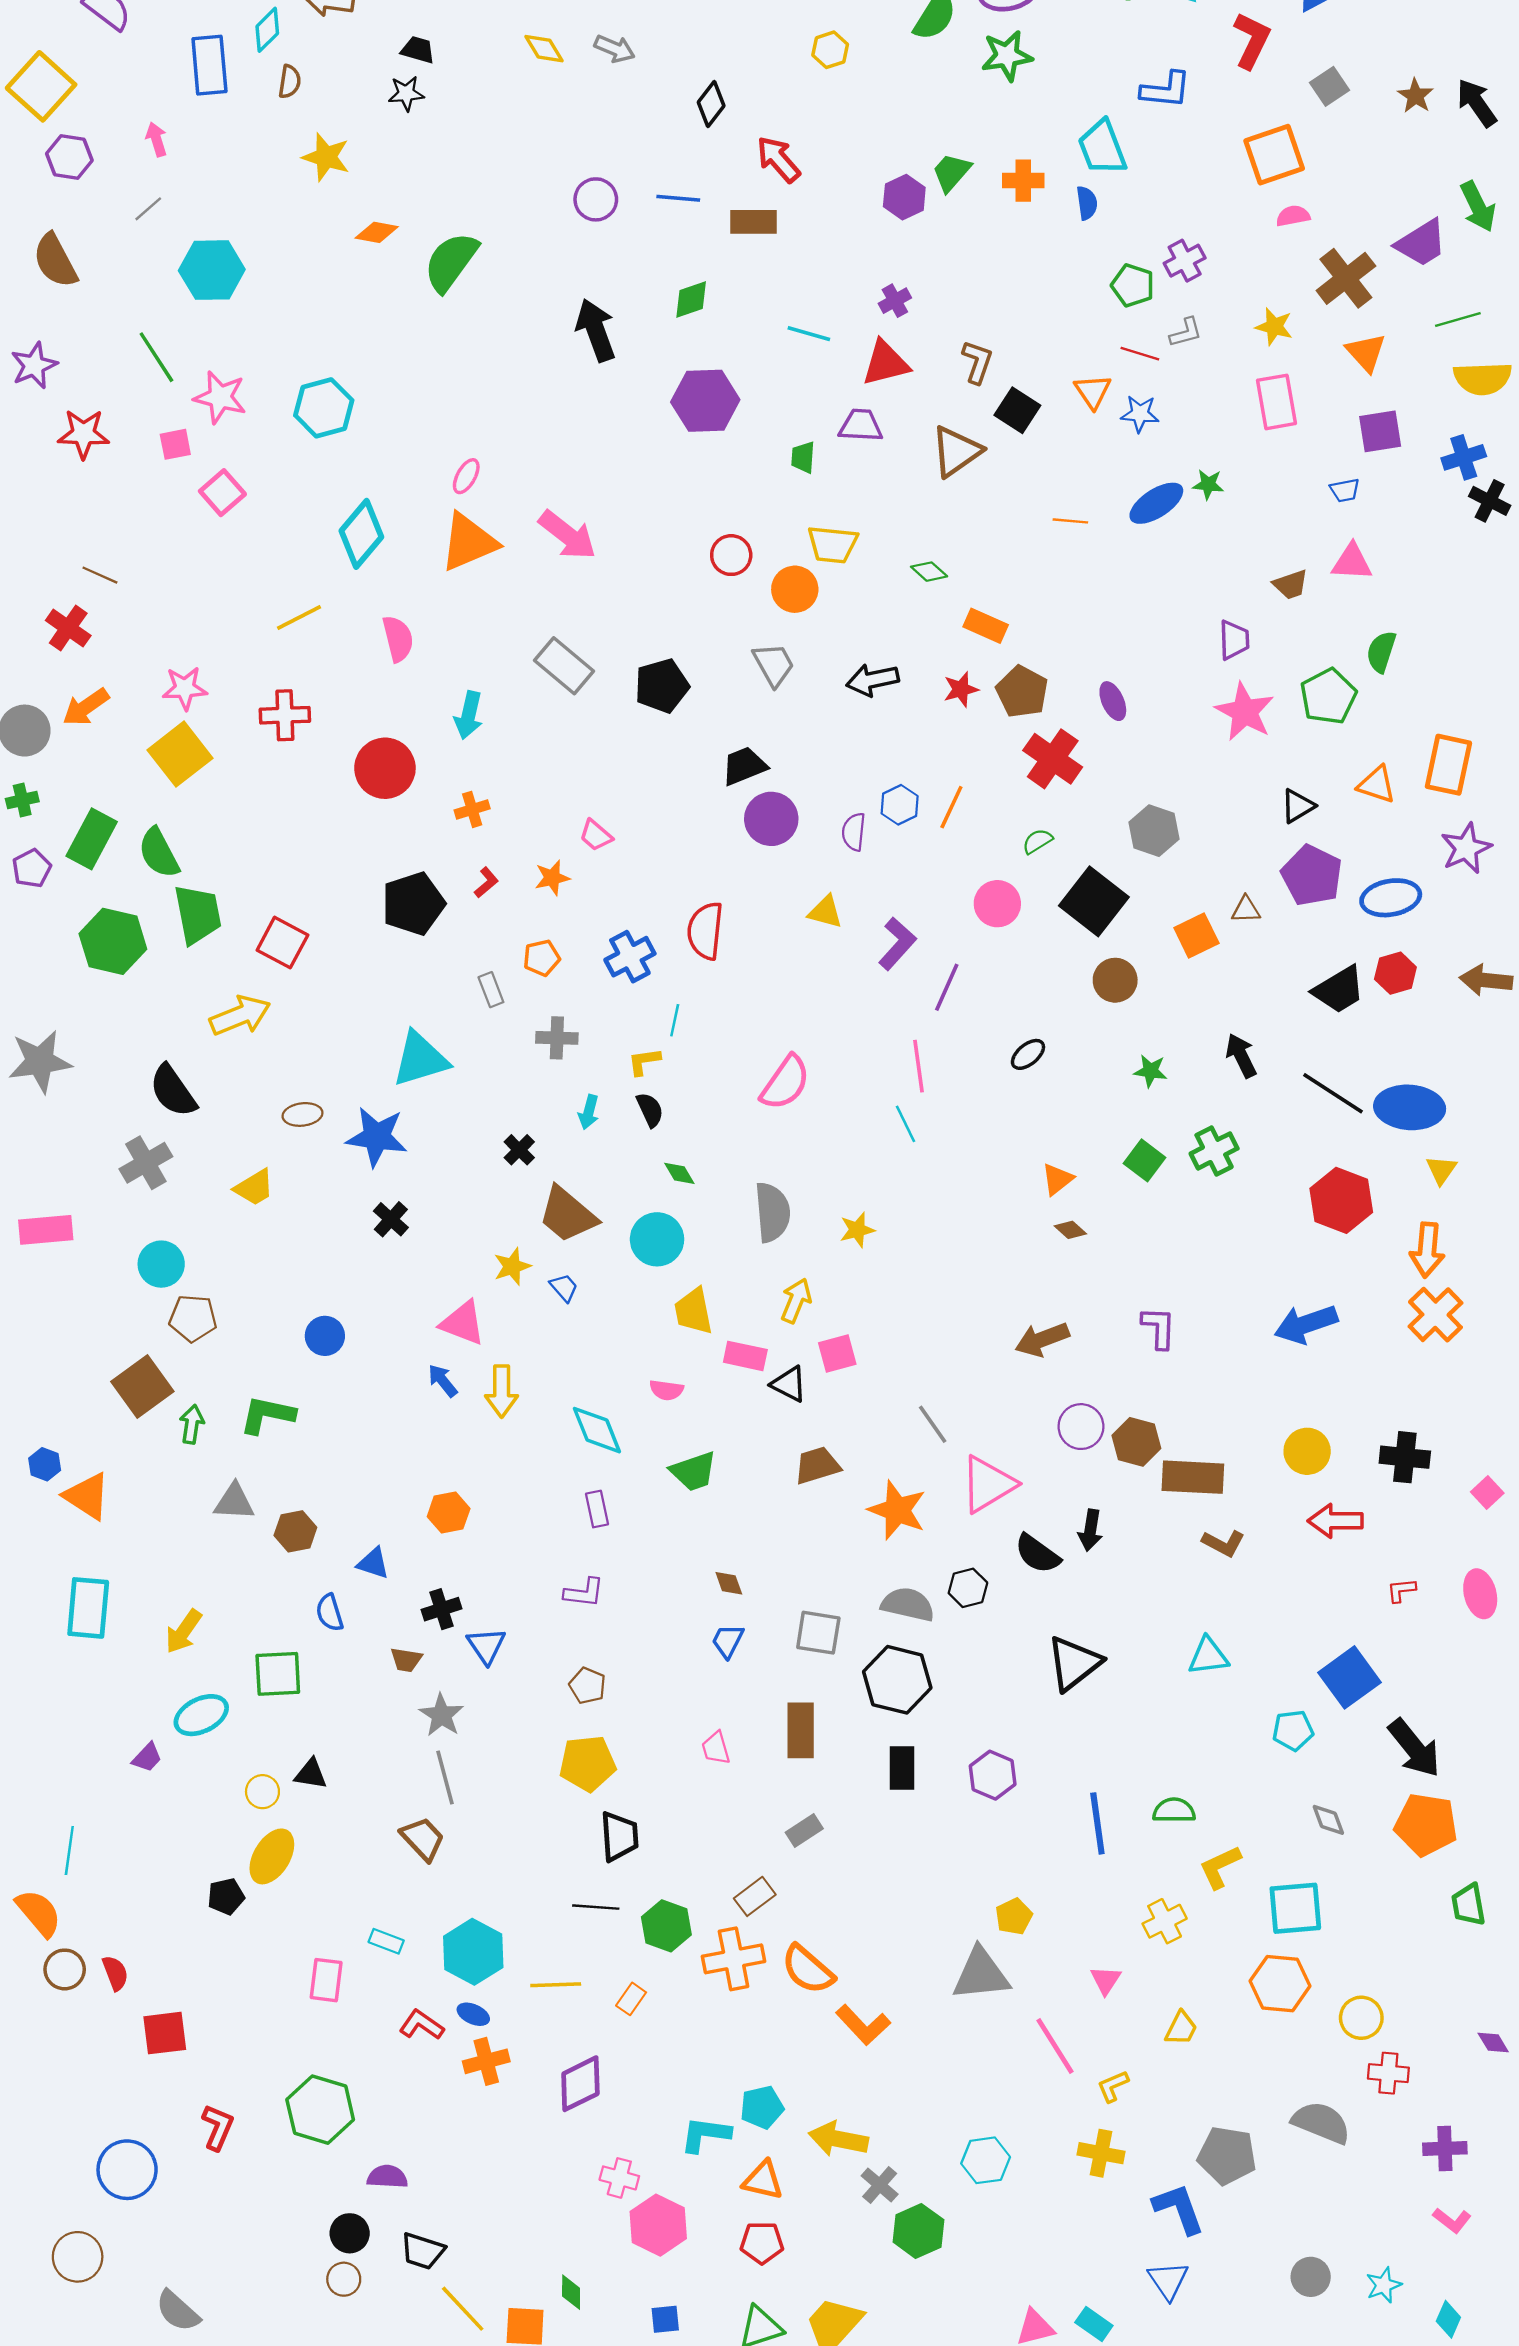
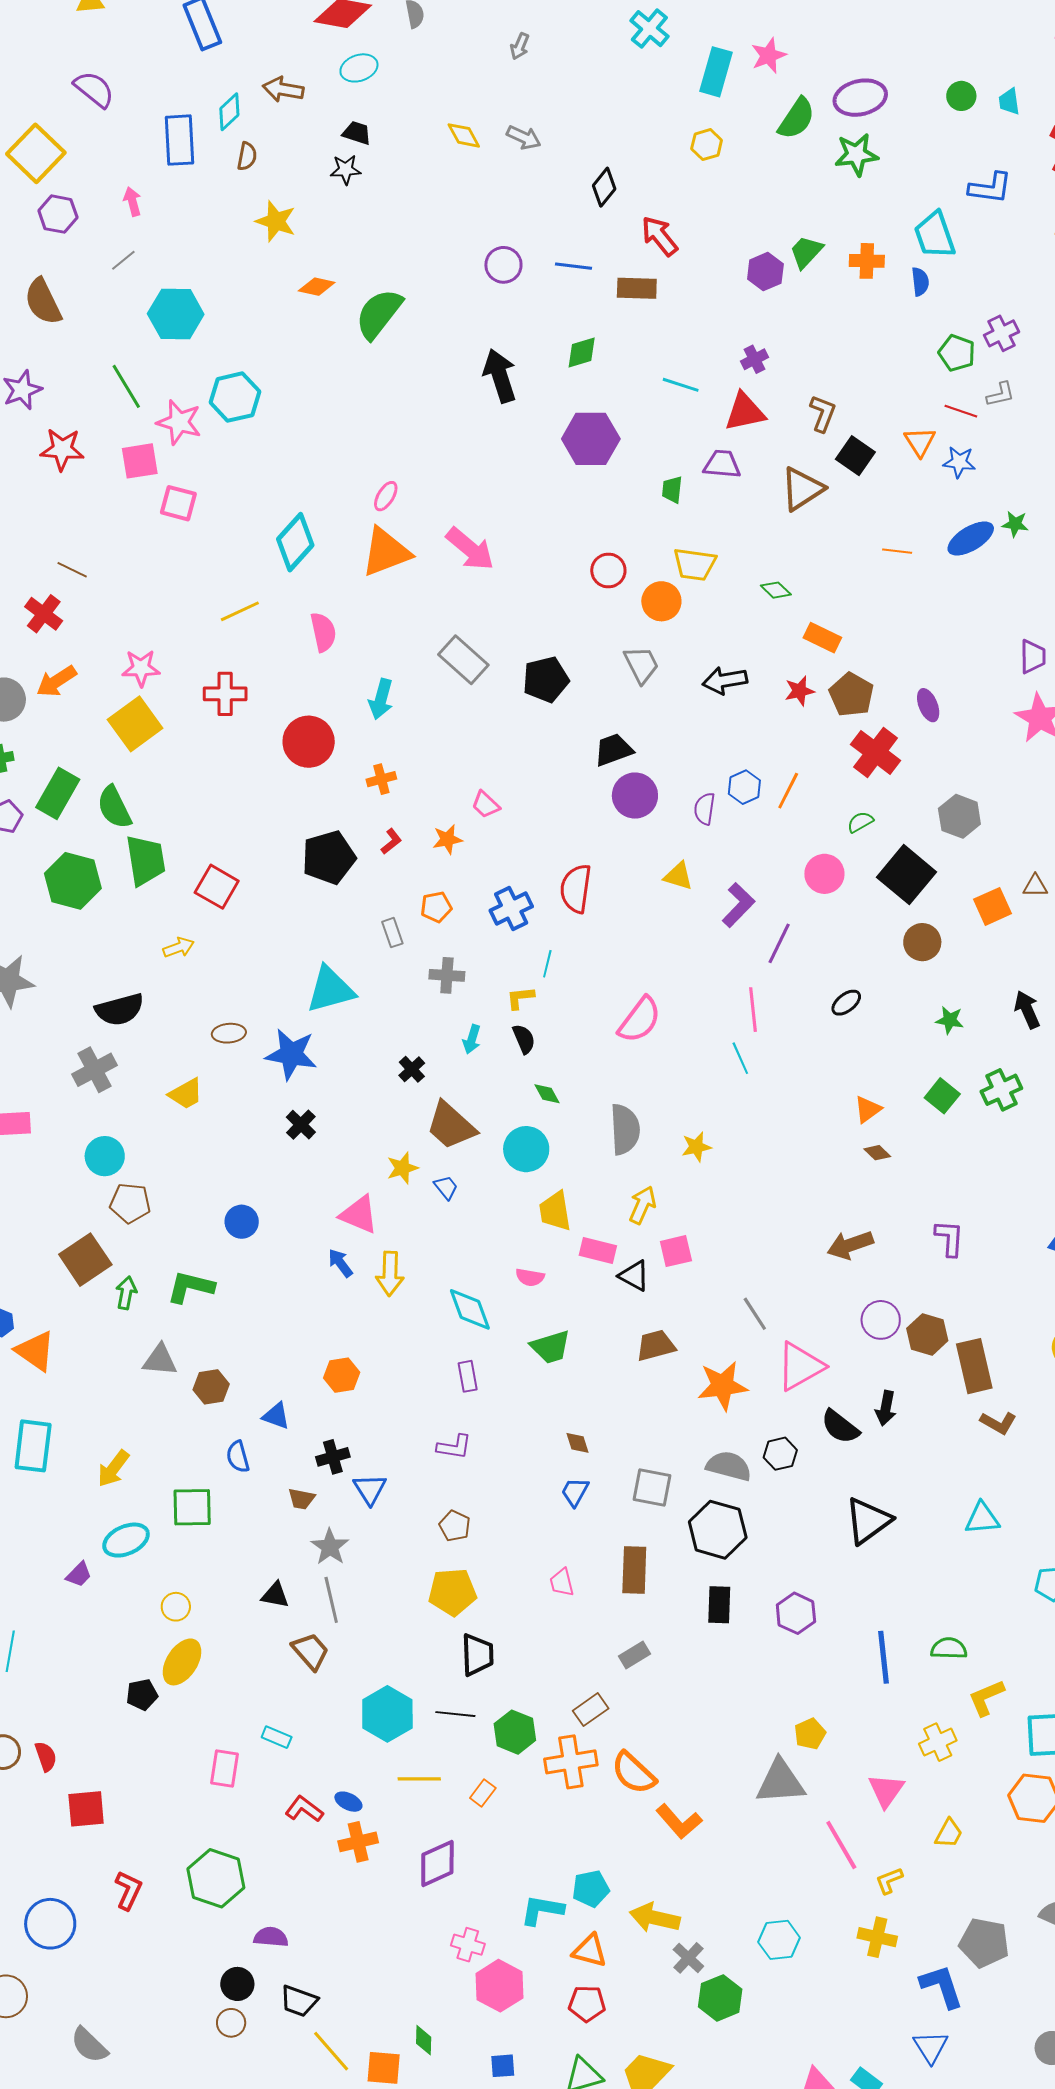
cyan hexagon: (324, 408) -> (235, 397), moved
pink square: (175, 444) -> (140, 461), size x1.4
pink square: (222, 493) -> (178, 503), turned -36
yellow arrow: (240, 1016) -> (179, 947), size x0.6
black semicircle: (173, 1091) -> (120, 1010), turned -72
brown rectangle: (1193, 1477) -> (974, 1366), turned 72
orange star: (897, 1510) -> (722, 1386), turned -30
black triangle: (311, 1774) -> (275, 1595), moved
cyan hexagon: (473, 1952) -> (387, 1714), moved
pink triangle: (1106, 1980) -> (886, 1790), size x1.4

